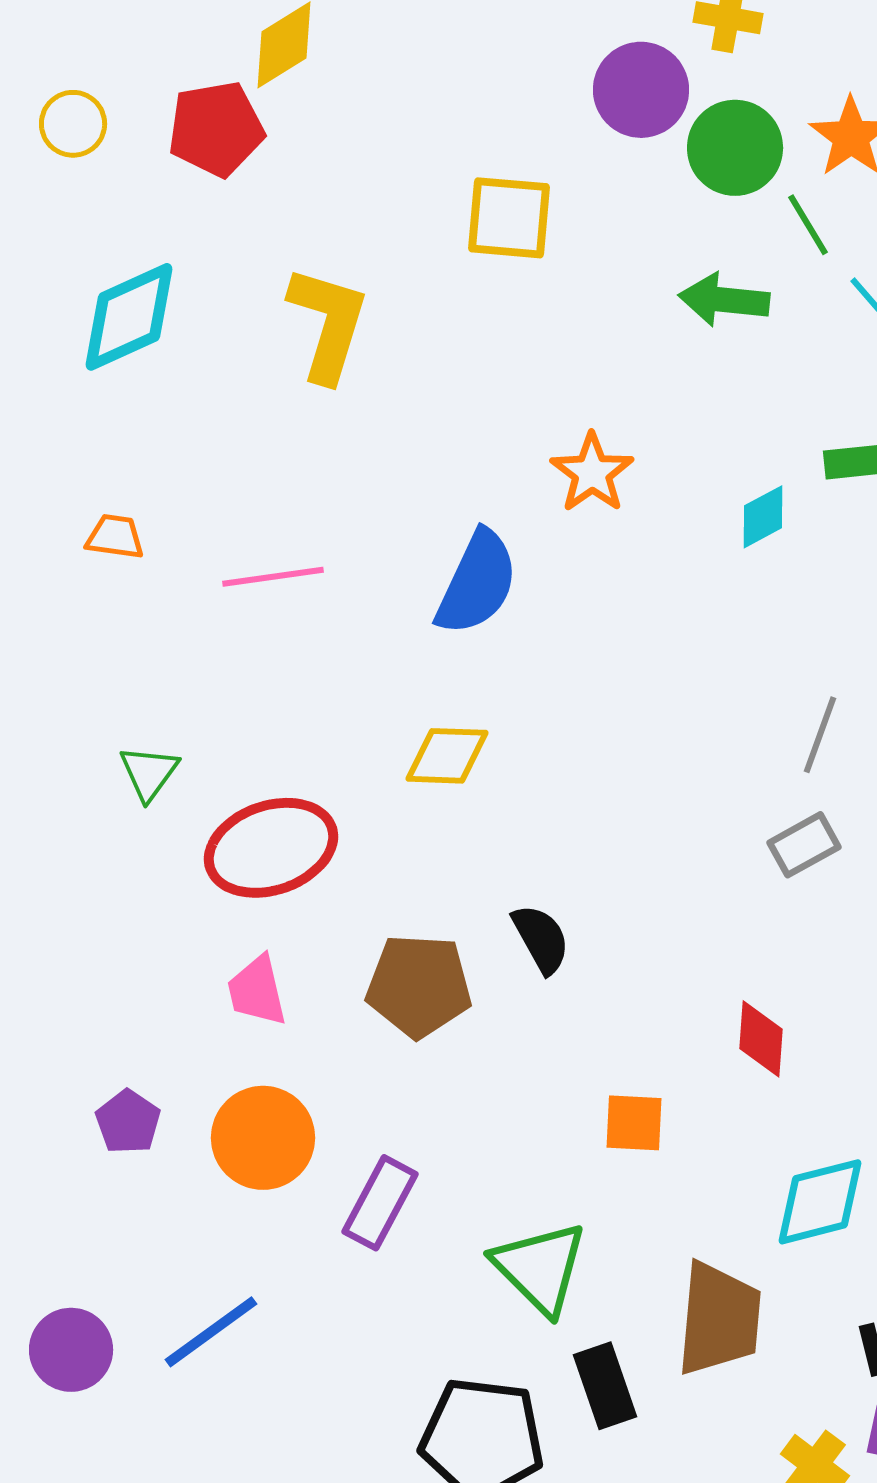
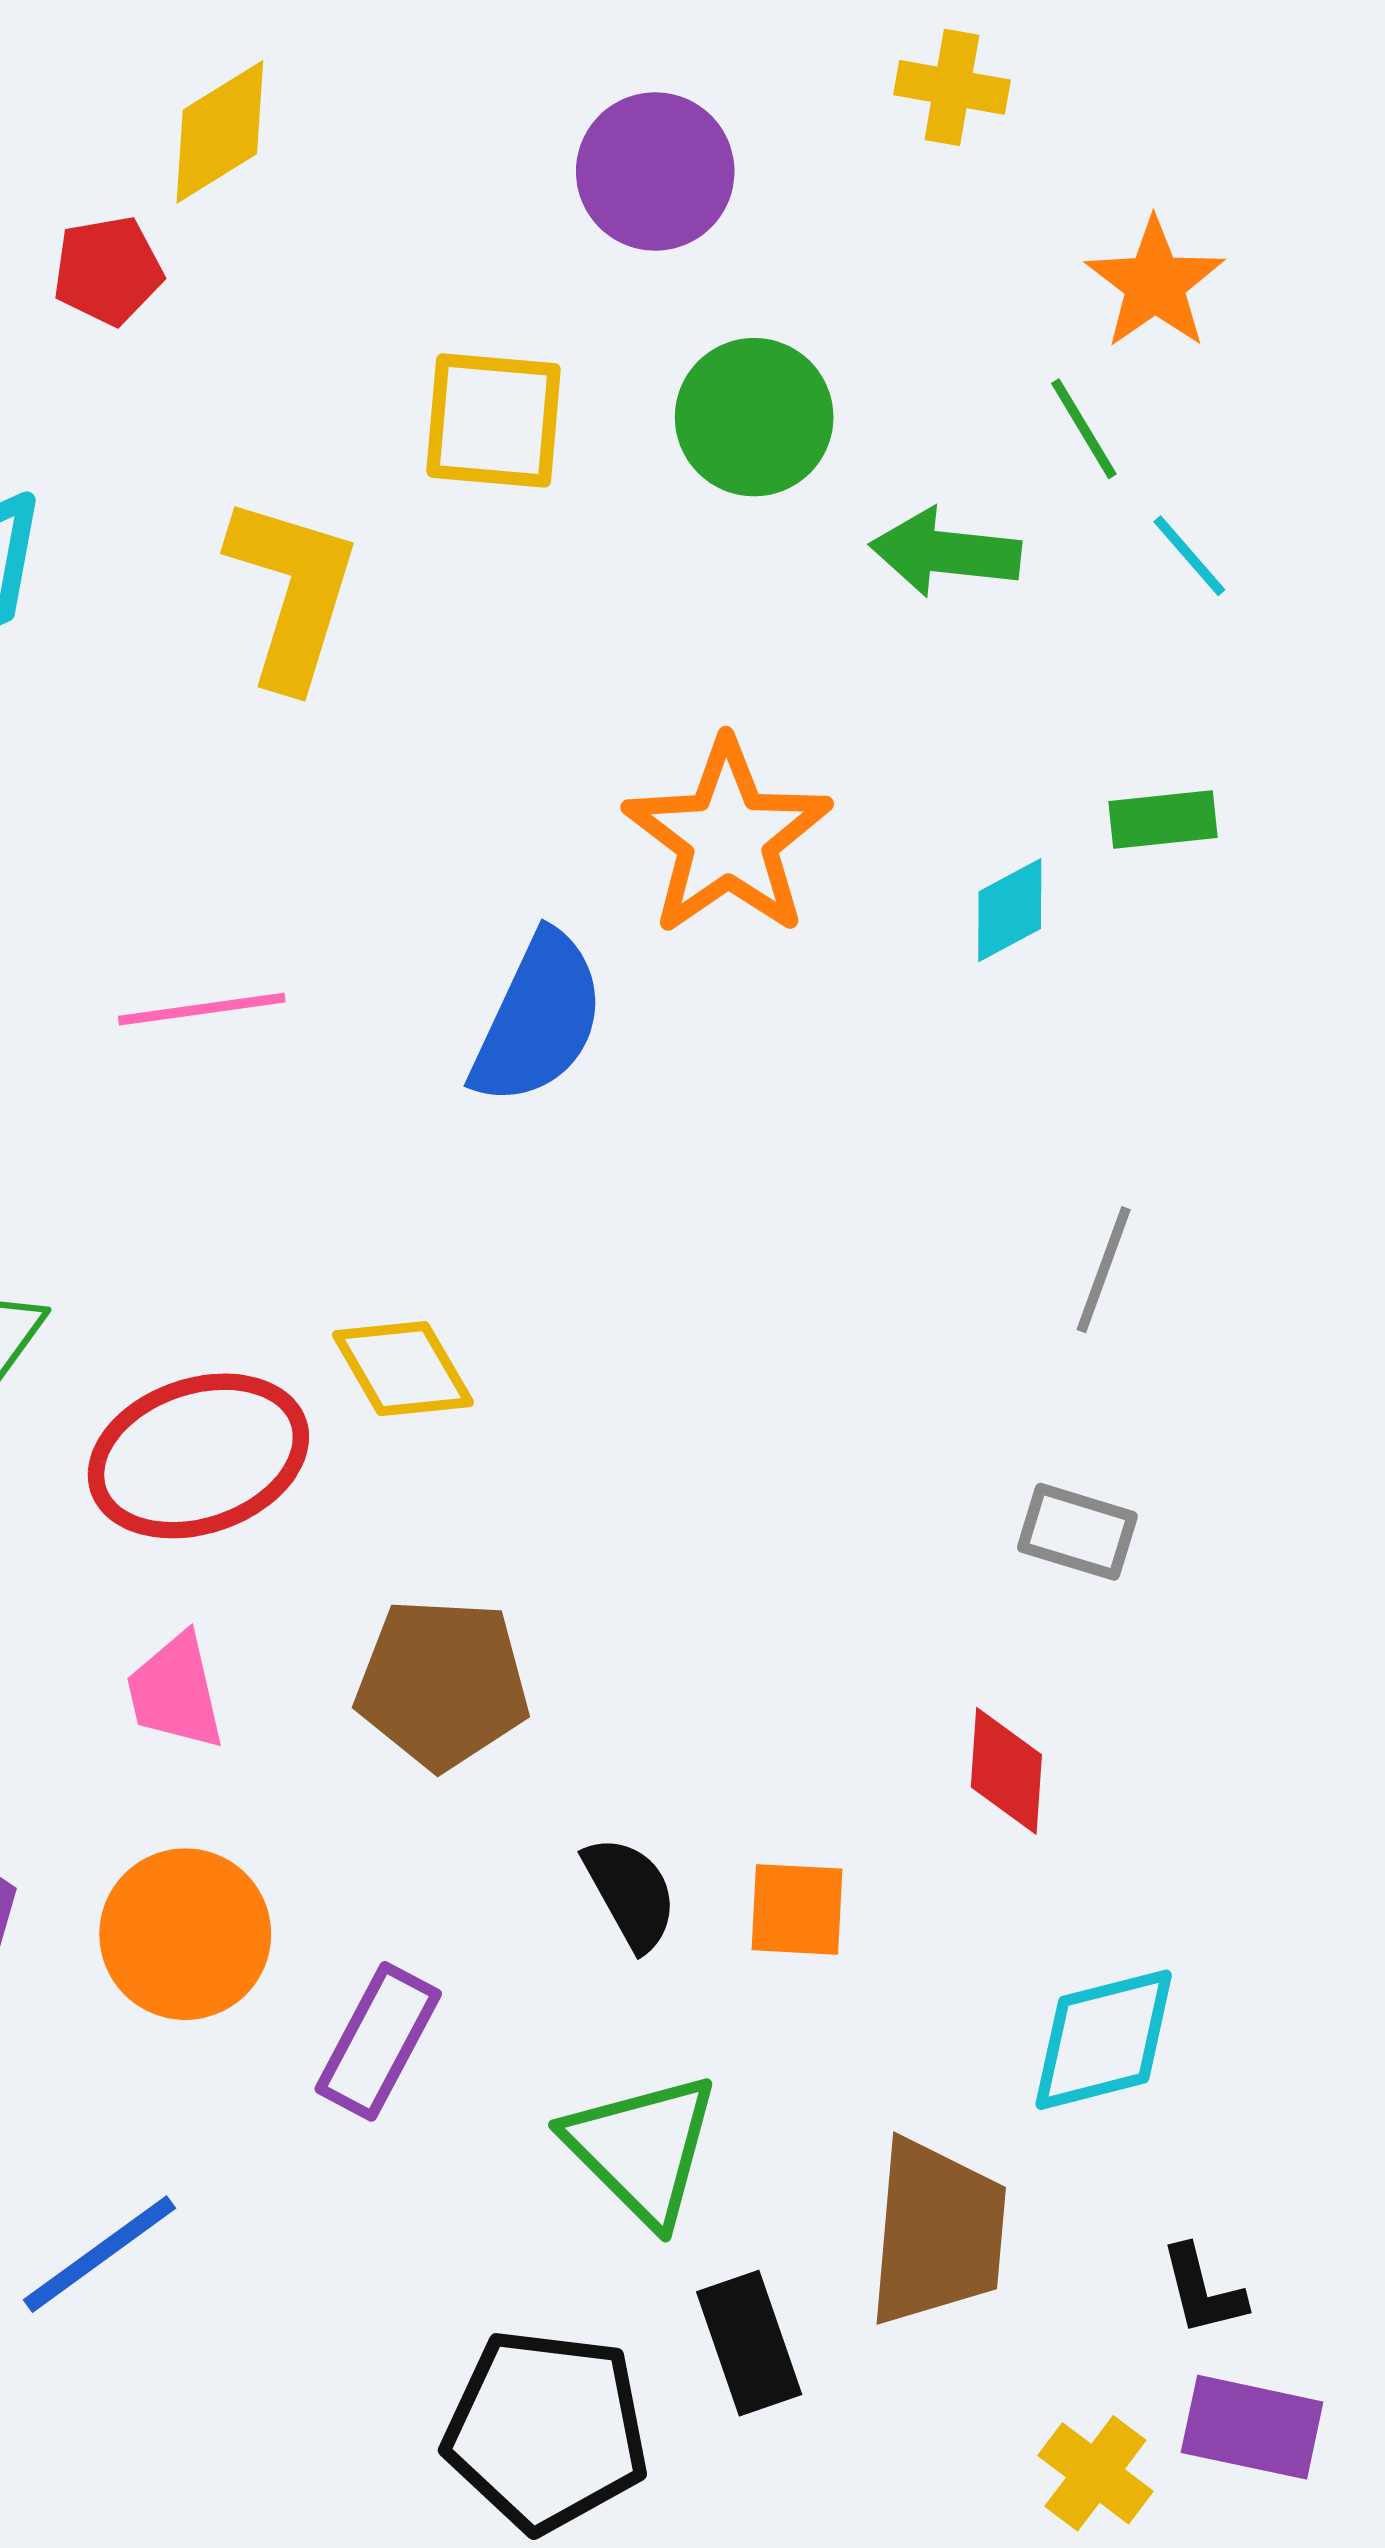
purple circle: (641, 90) -> (655, 171), moved
red pentagon: (216, 129) -> (108, 270), size x0.7
green circle: (735, 148) -> (754, 417), moved
yellow square: (509, 218) -> (494, 420), moved
orange star: (592, 473) -> (728, 838), size x1.5
yellow diamond: (447, 756) -> (403, 1369), moved, turned 58
gray rectangle: (804, 845) -> (1077, 1532), moved, turned 46
black semicircle: (541, 939) -> (630, 1893), moved

